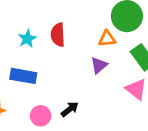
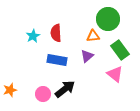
blue rectangle: (23, 76) -> (57, 60), moved
black arrow: (70, 109) -> (65, 89), size x1.5

